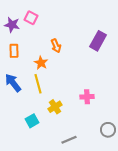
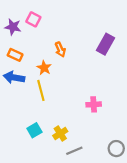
orange rectangle: (14, 51) -> (15, 55), turned -64
blue arrow: (13, 83) -> (14, 77), moved, turned -42
yellow cross: (55, 107) -> (60, 133), moved
gray circle: (108, 130) -> (116, 149), moved

